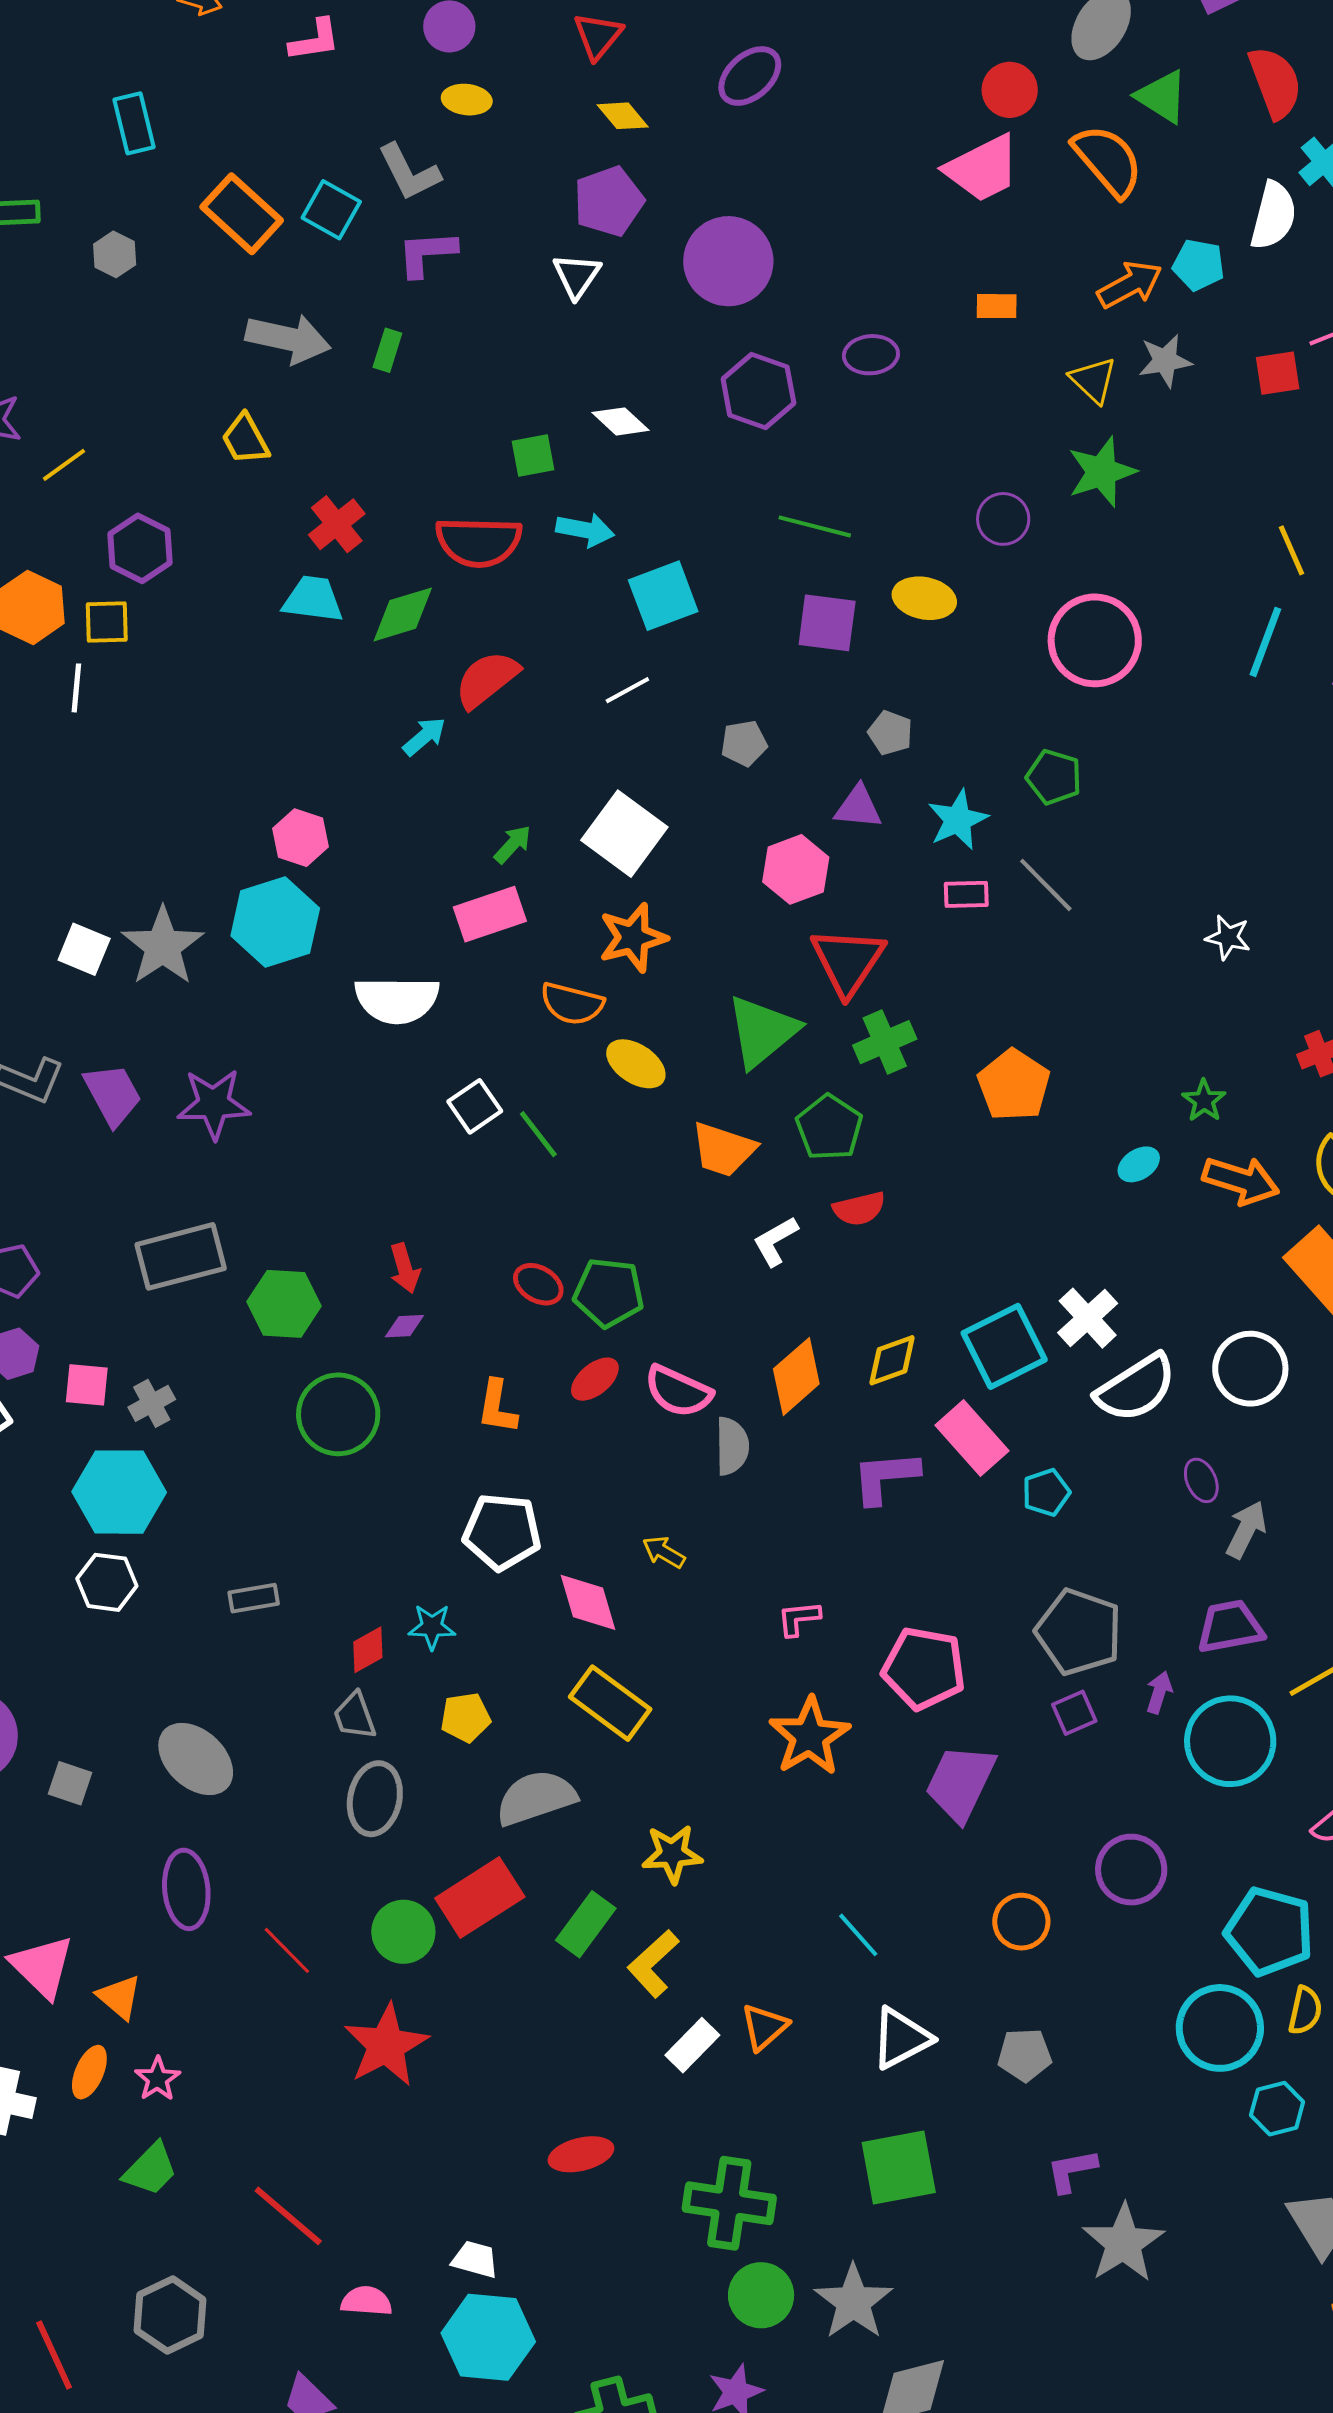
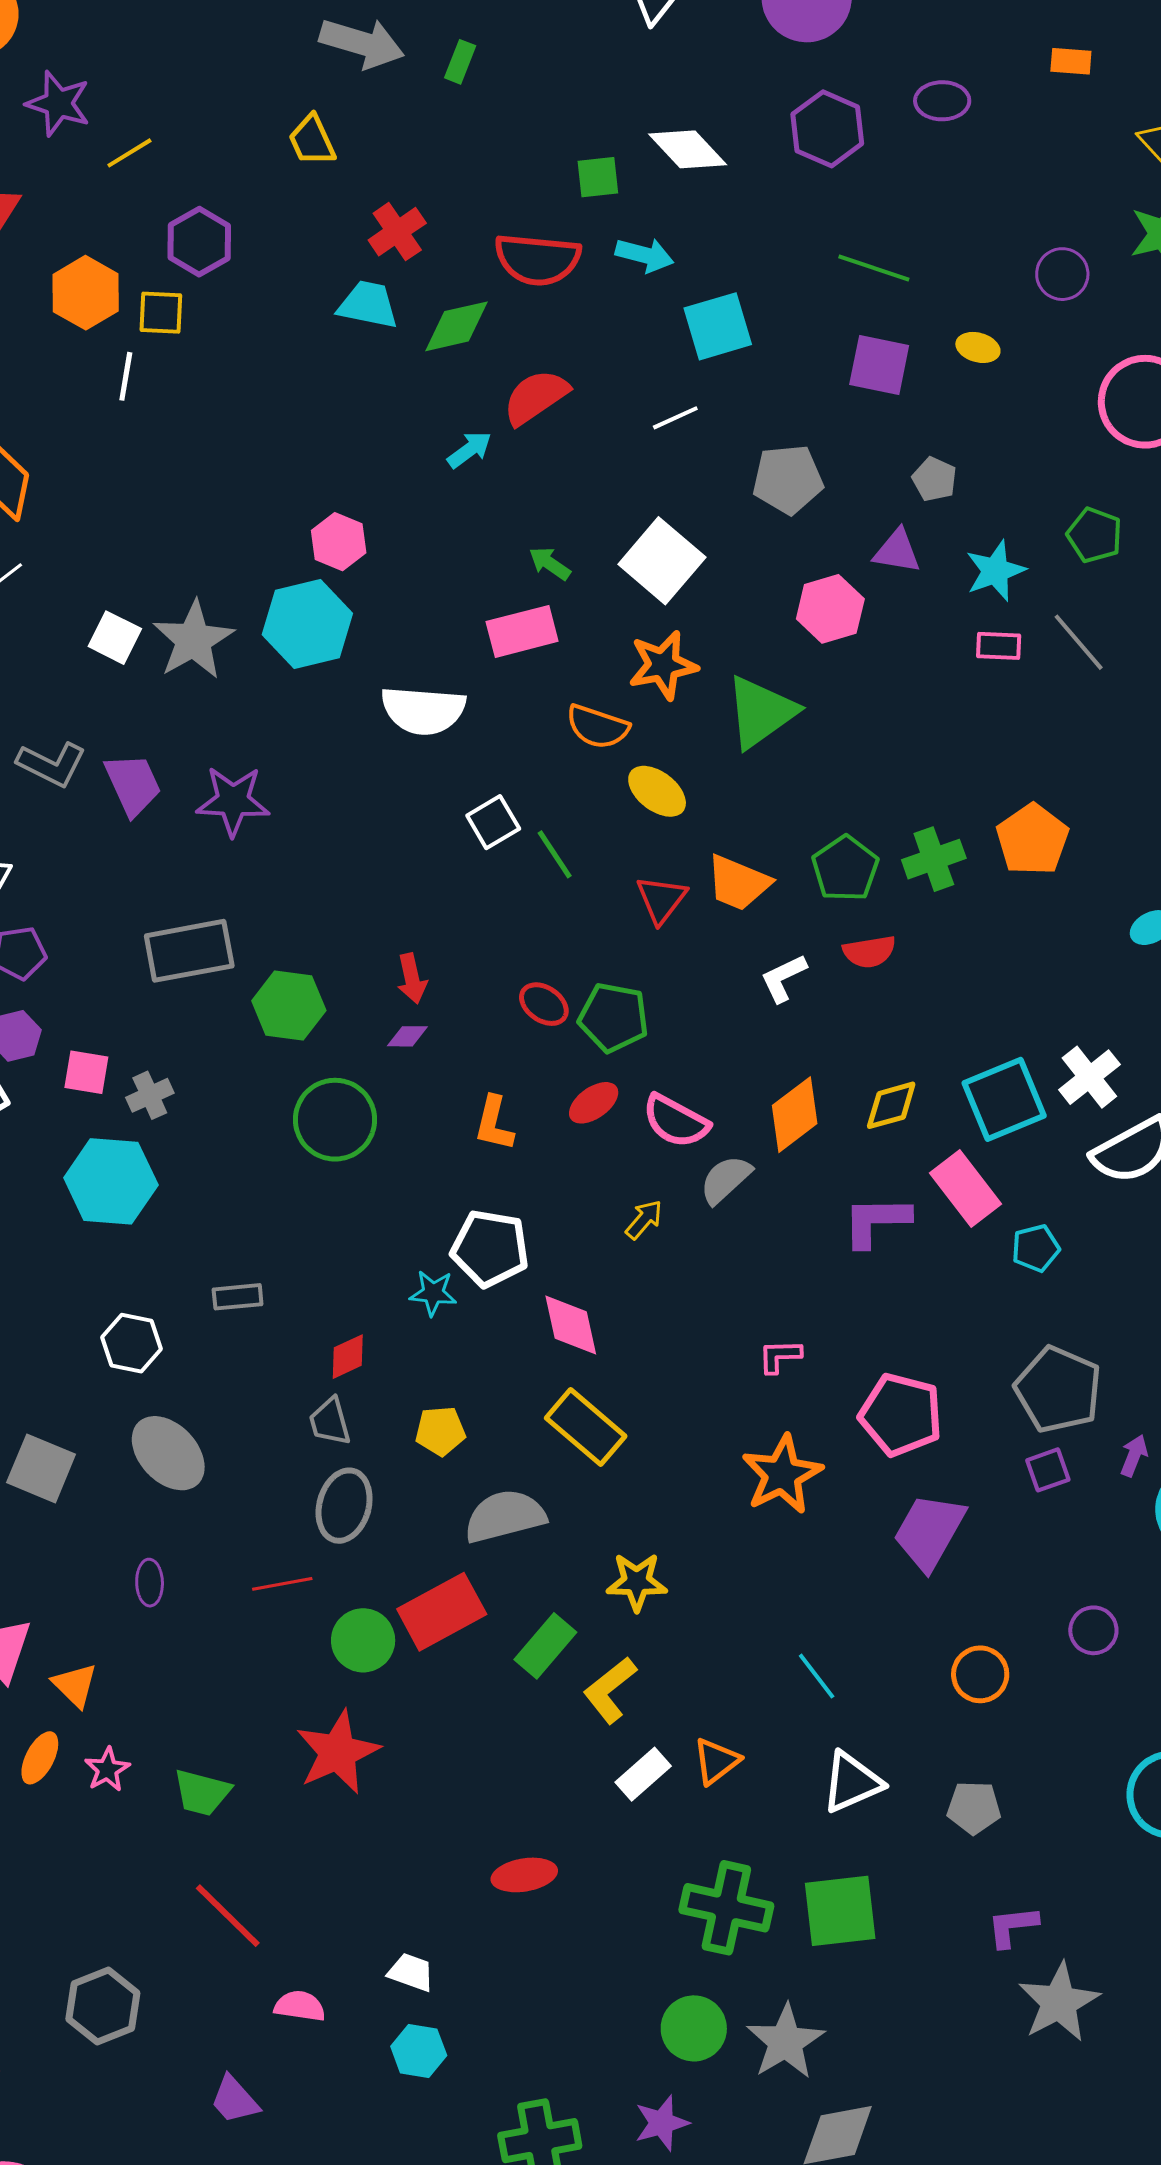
white diamond: (621, 421) -> (688, 149), size x1.4
yellow ellipse: (924, 598) -> (978, 347), size x0.7
gray pentagon: (744, 743) -> (788, 479), size x1.5
green arrow: (513, 844) -> (550, 564), turned -102
red triangle: (848, 961) -> (661, 899), moved, size x0.7
green triangle: (762, 1031) -> (761, 712), moved
green cross: (885, 1042) -> (934, 859), moved
gray semicircle: (732, 1446) -> (726, 1179), turned -136
yellow arrow: (664, 1552) -> (644, 1219), moved, turned 96
white hexagon: (107, 1582) -> (131, 1343), moved
cyan star: (432, 1627) -> (433, 1293), moved
gray square: (70, 1783) -> (41, 1468), size x1.5
purple circle: (1131, 1870) -> (1093, 1630), size x0.7
purple ellipse: (186, 1889) -> (150, 1583), size x0.6
red line: (287, 1950) -> (282, 1584), moved, turned -60
green trapezoid: (150, 2169) -> (202, 1793), moved, turned 56
green cross: (729, 2203) -> (726, 1908), moved
cyan hexagon: (488, 2337) -> (419, 2051), size x0.6

